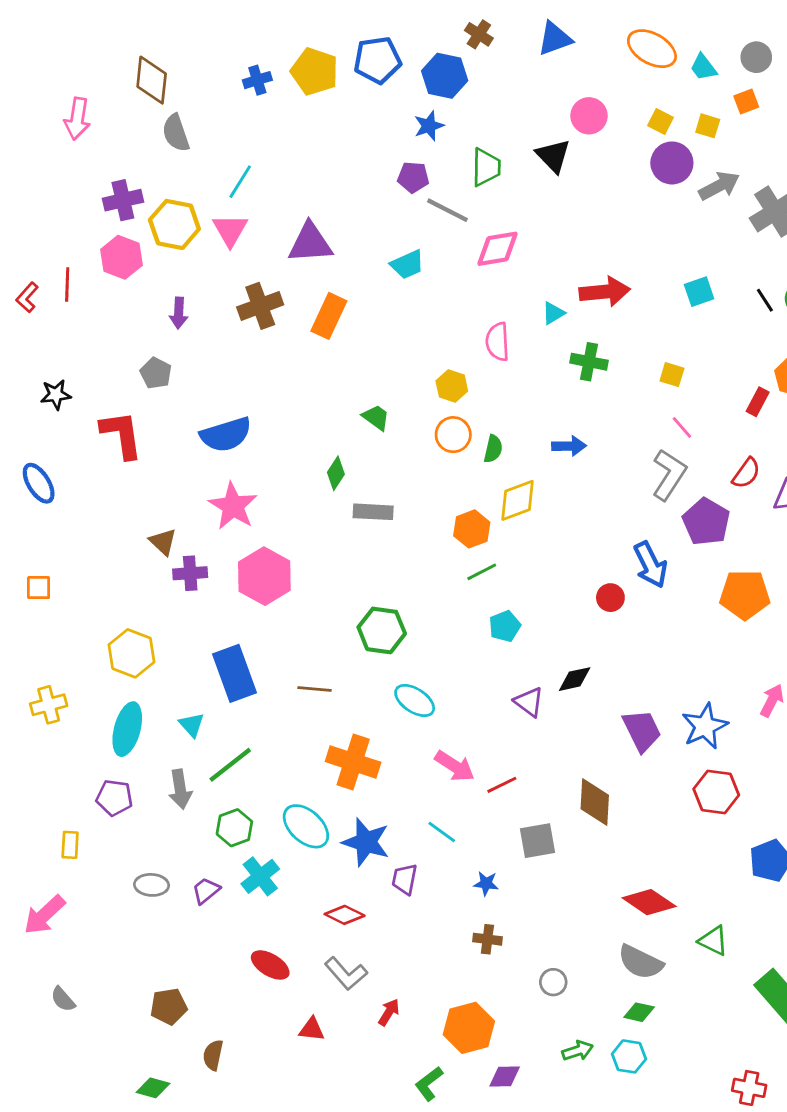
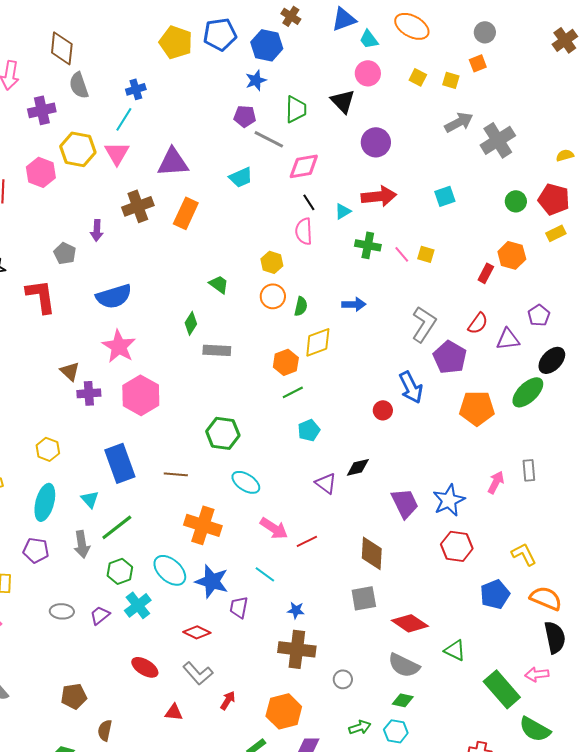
cyan trapezoid: (703, 67) -> (369, 39), moved
blue cross: (257, 80) -> (136, 89), moved
purple circle: (672, 163) -> (376, 142), moved
purple cross: (123, 200) -> (42, 110), moved
black line: (765, 300) -> (309, 202), moved
purple arrow: (179, 313) -> (97, 230), moved
pink line: (682, 427) -> (402, 254), moved
yellow hexagon: (132, 653) -> (48, 449), size x0.7
gray square: (538, 841) -> (364, 598), moved
brown cross: (487, 939) -> (297, 649), size x1.8

